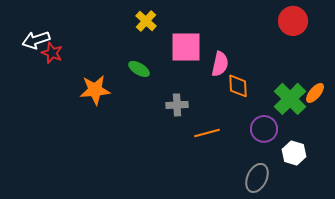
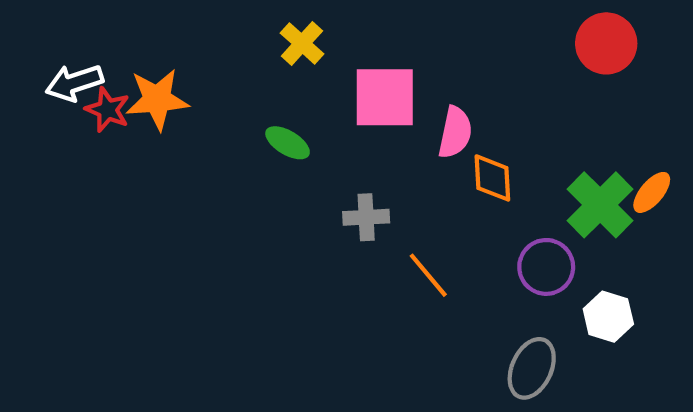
orange star: (95, 90) -> (157, 99), moved
orange line: (207, 133) -> (428, 275), turned 65

